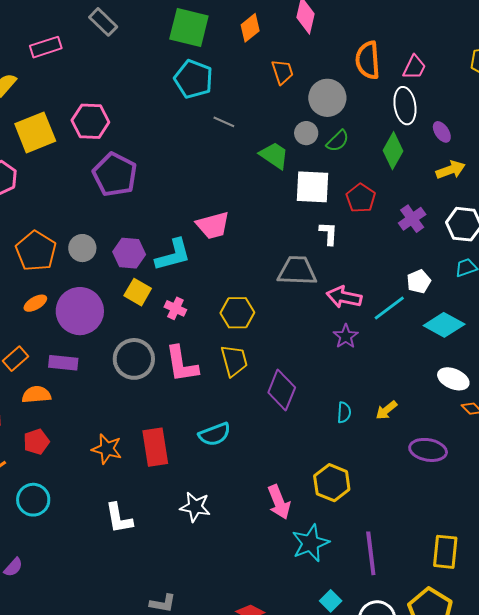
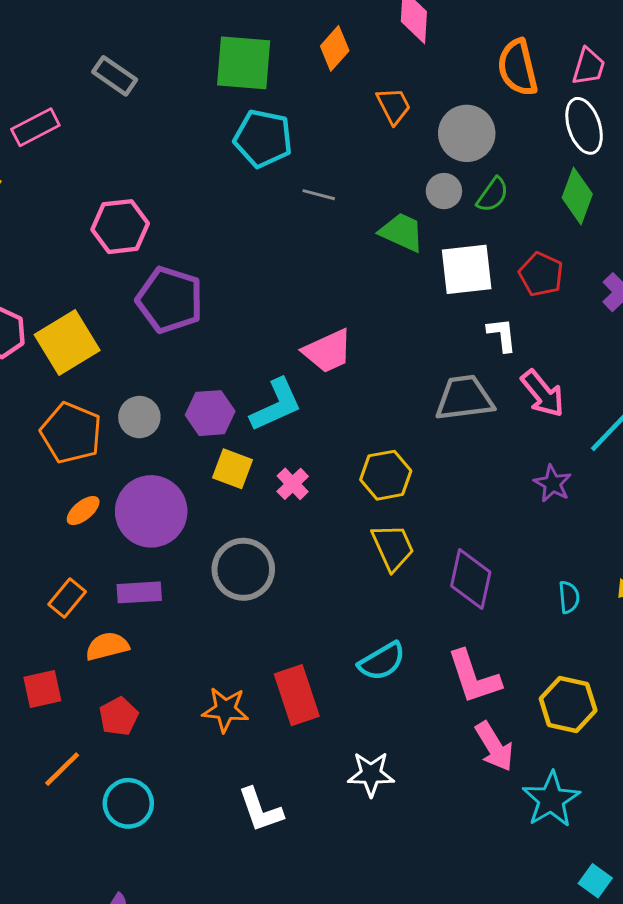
yellow square: (35, 132) -> (67, 342), moved
pink arrow: (344, 297) -> (543, 394), moved, turned -132
pink cross: (175, 308) -> (293, 484), turned 30
pink L-shape: (182, 364) -> (474, 677), moved

